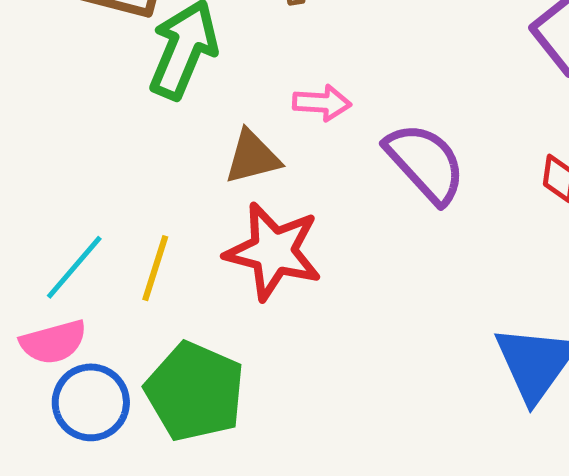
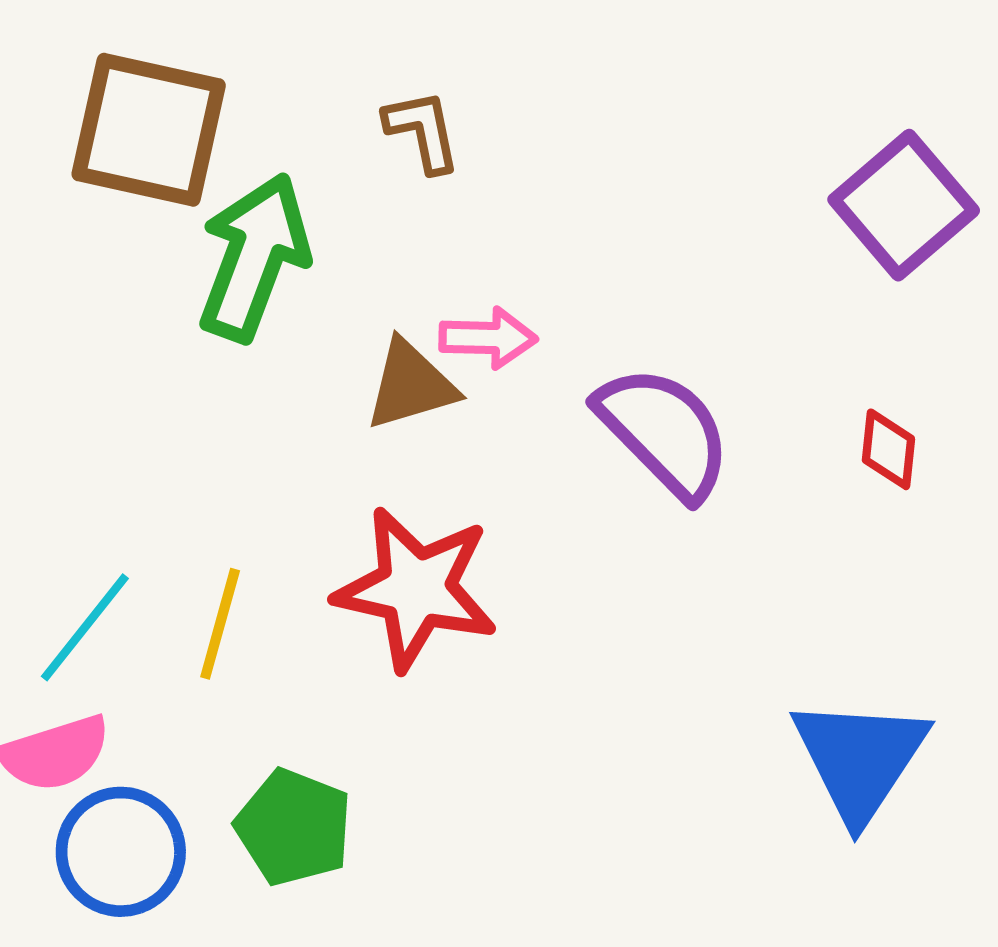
brown triangle: (252, 157) -> (411, 385), moved
green pentagon: (195, 392) -> (294, 827), size x0.7

